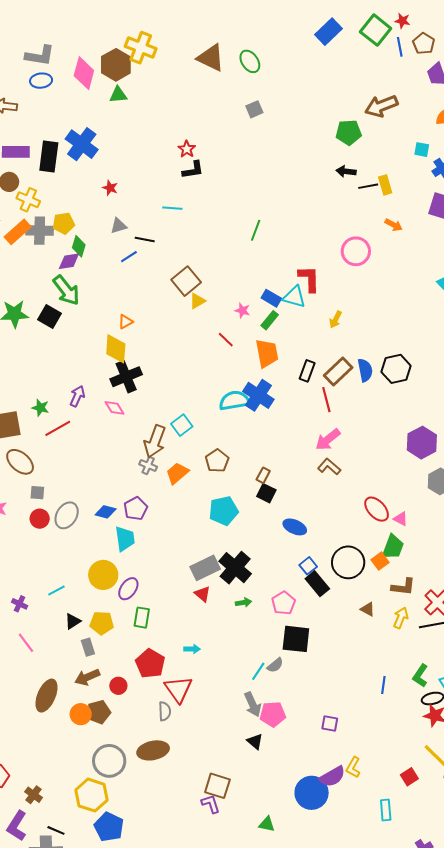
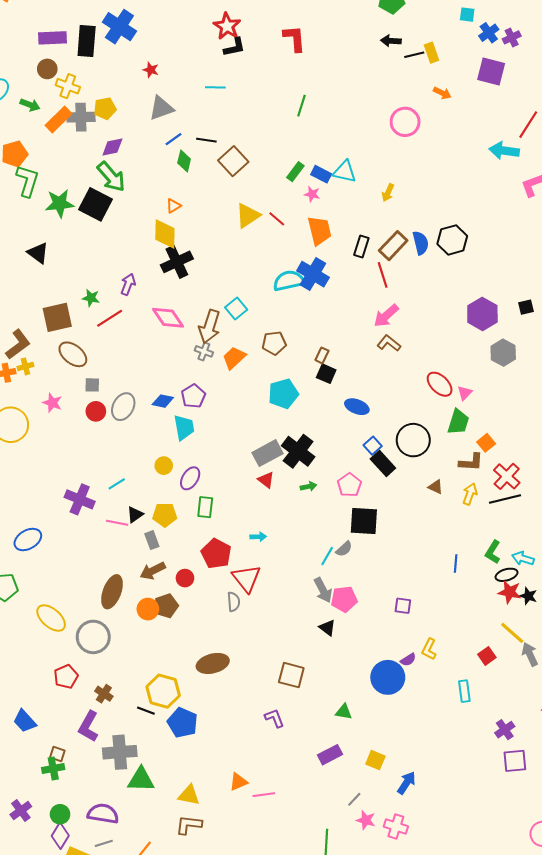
red star: (187, 149) -> (227, 26), size x1.5
gray triangle: (119, 226) -> (161, 108), size x1.5
black line: (145, 239) -> (206, 140), moved
green diamond: (79, 246) -> (184, 161), moved
red L-shape: (309, 279) -> (294, 38), moved
yellow triangle: (197, 301) -> (248, 216), moved, size x1.5
pink star: (242, 310) -> (312, 194), moved
black square: (50, 317) -> (95, 204), size x1.4
green rectangle: (270, 320) -> (295, 172), moved
pink diamond: (114, 408) -> (168, 318), moved, size x1.5
brown pentagon: (217, 461) -> (274, 343), turned 30
pink triangle: (401, 519) -> (465, 393), turned 49
orange square: (380, 561) -> (486, 443), moved
yellow circle: (103, 575) -> (164, 466), size x0.6
purple cross: (20, 604) -> (80, 499), size x1.8
pink line: (26, 643) -> (117, 523), moved, turned -40
brown ellipse: (153, 750) -> (213, 663), moved
gray circle: (109, 761) -> (93, 637), moved
purple semicircle: (332, 777) -> (408, 660), size x0.6
purple L-shape: (211, 804) -> (274, 718), moved
black line: (56, 830) -> (146, 711), moved

